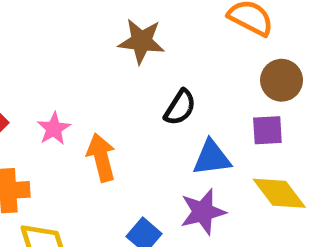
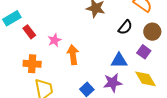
black semicircle: (180, 107) -> (125, 27), moved
purple square: (267, 130) -> (144, 52), turned 32

